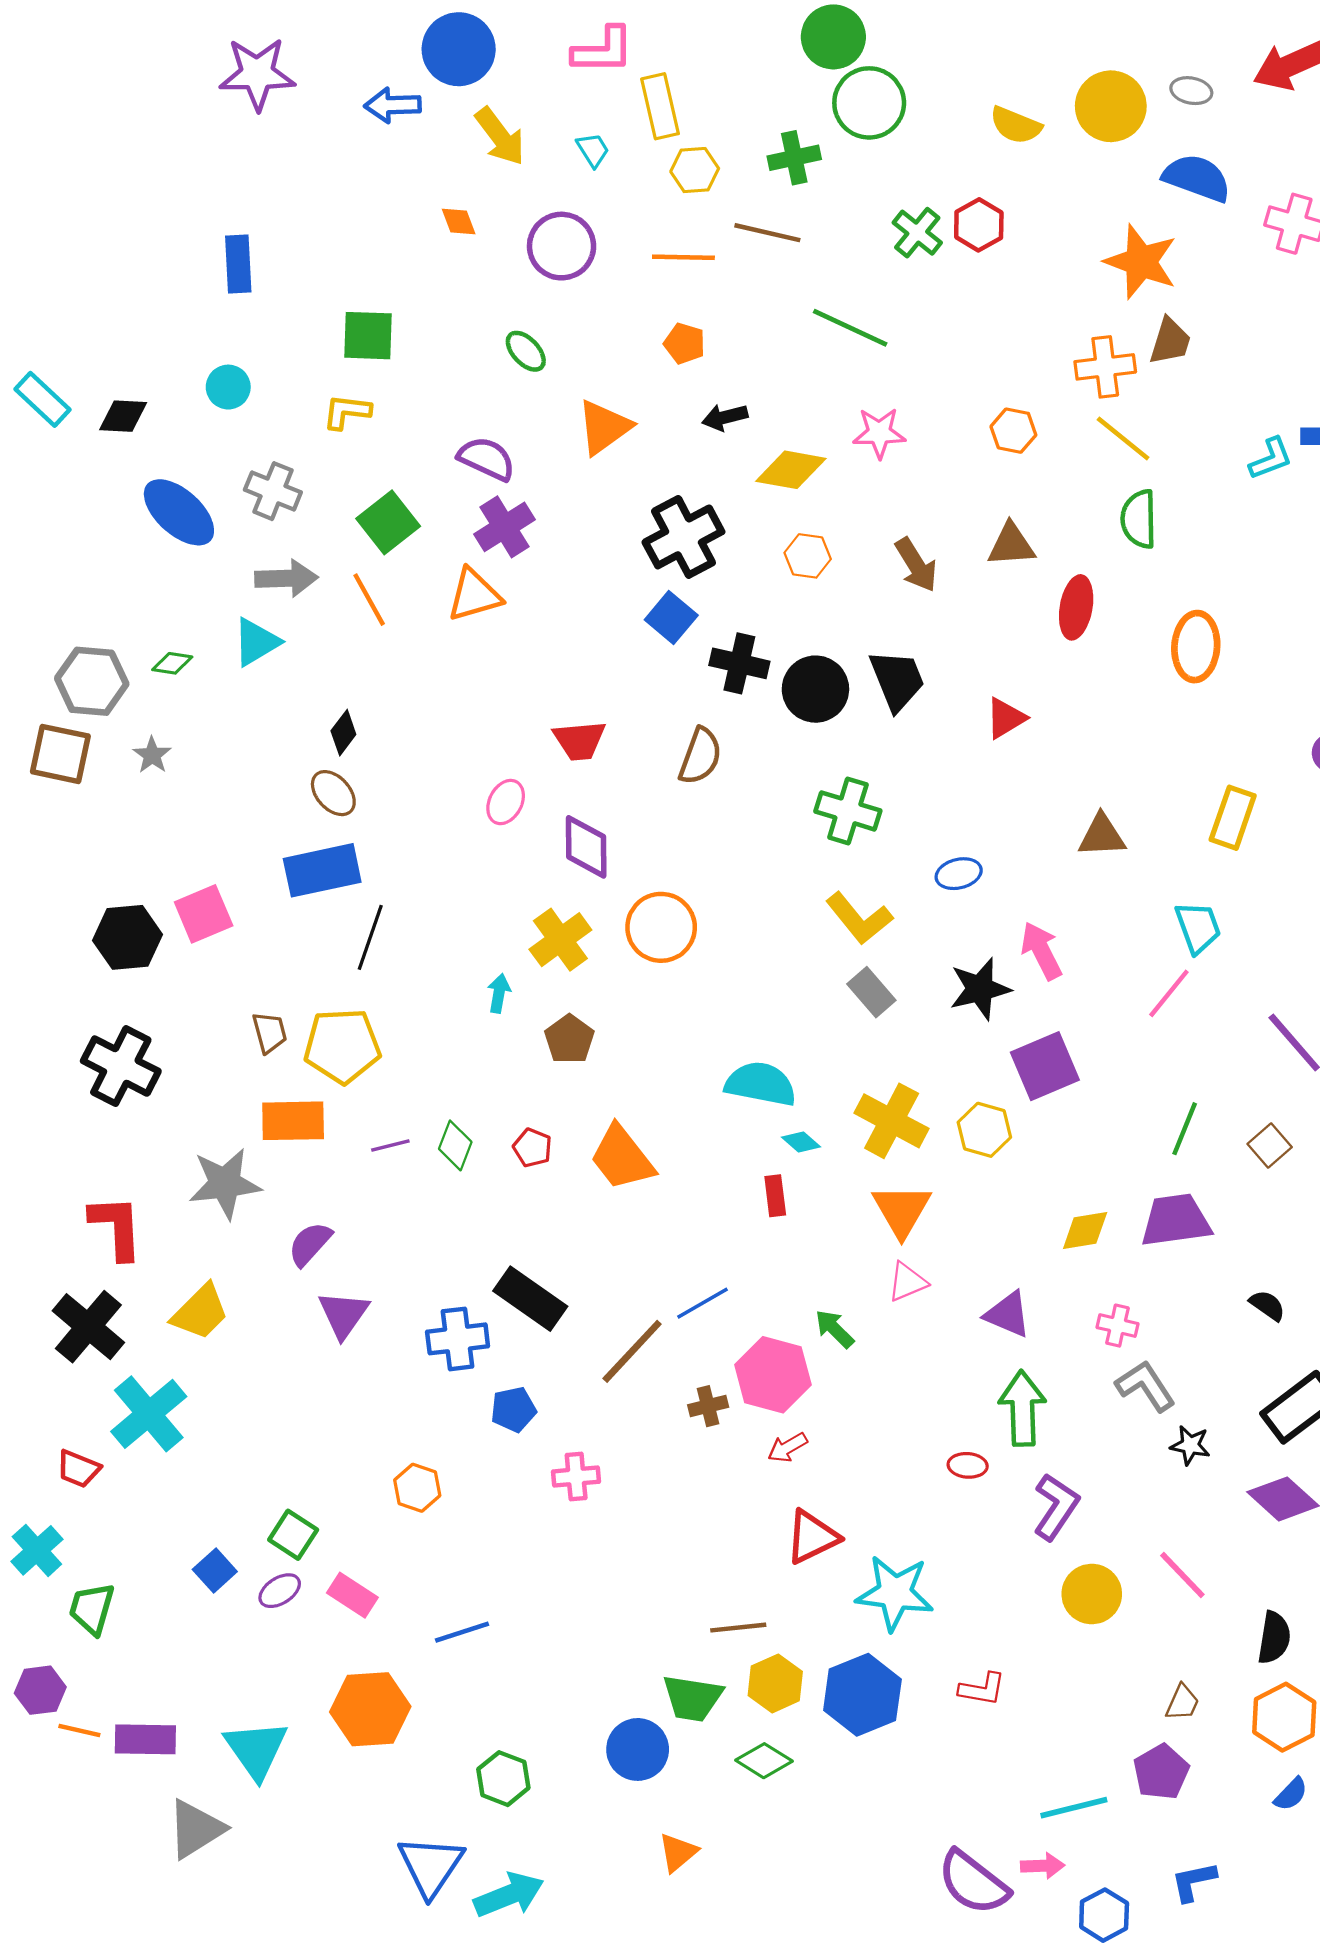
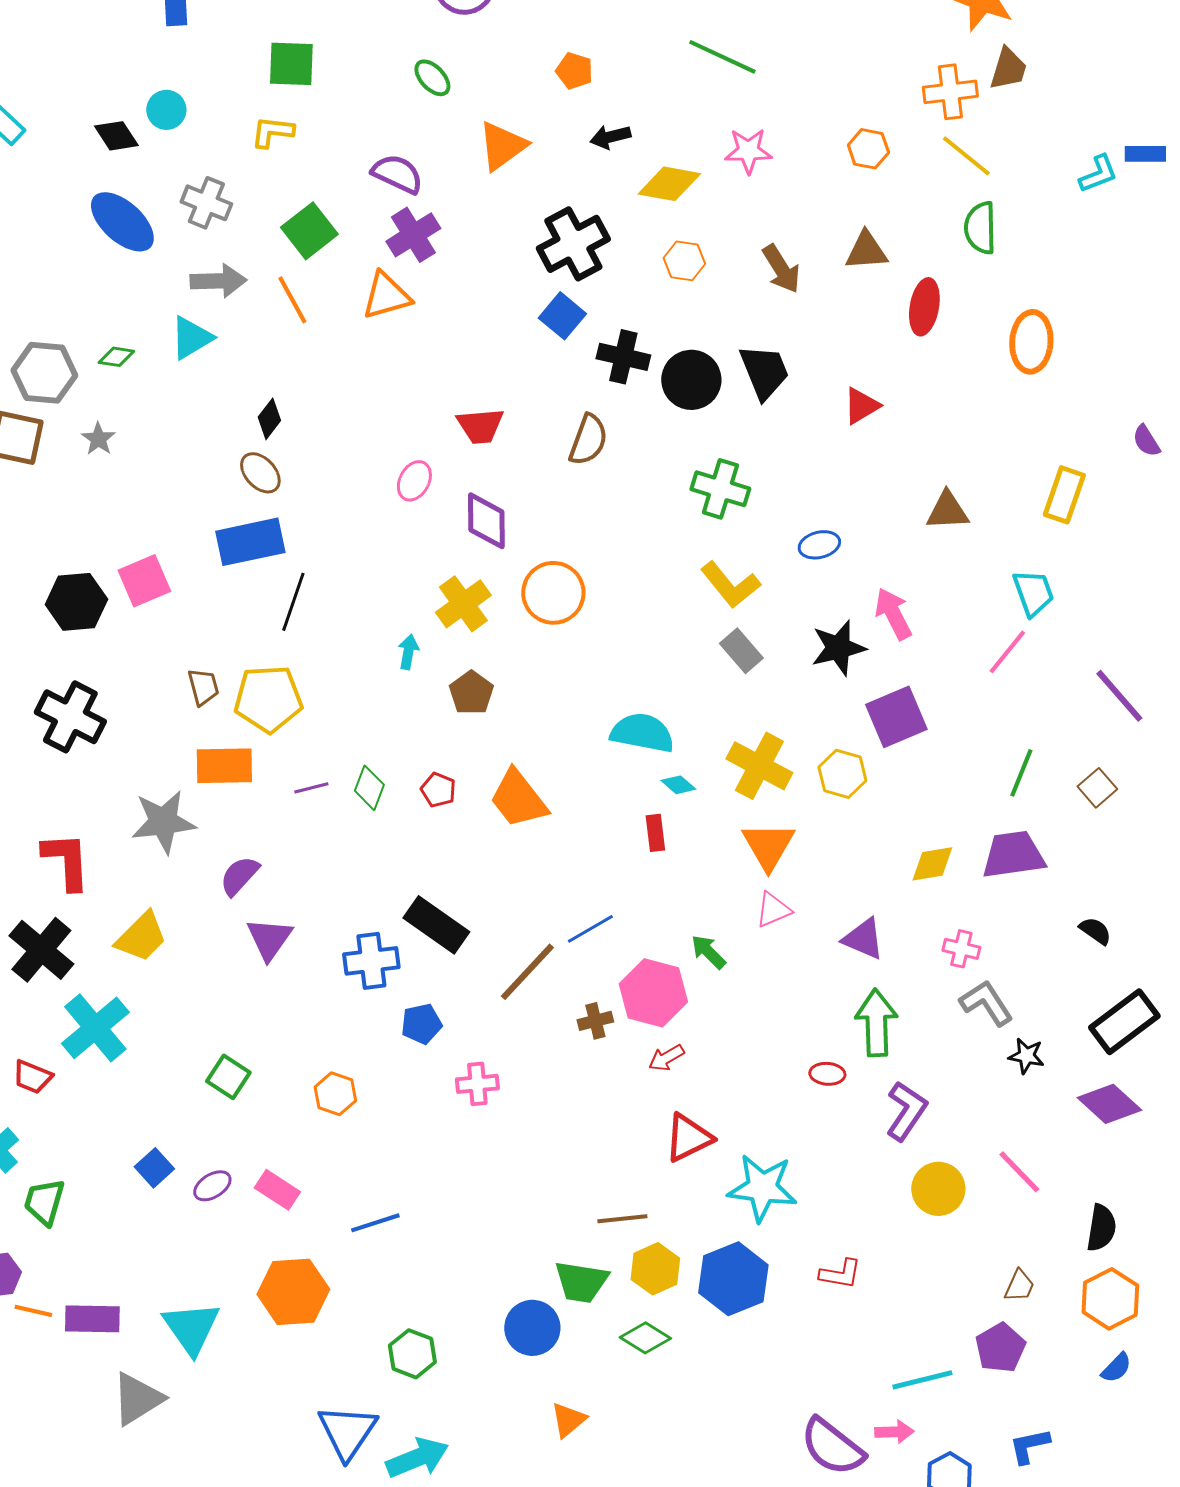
black diamond: (123, 416) -> (116, 136), moved, turned 54
green square: (293, 1535) -> (228, 1077), moved

